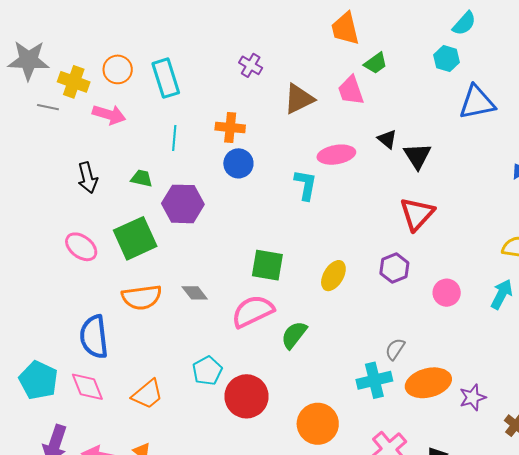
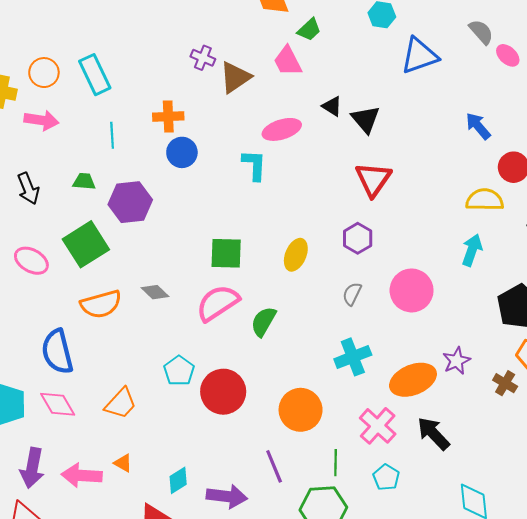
purple cross: (251, 65) -> (203, 58), moved
pink circle: (447, 293) -> (412, 290), moved, size x1.5
gray semicircle: (395, 349) -> (352, 294), moved
orange ellipse: (428, 383) -> (413, 380), moved

